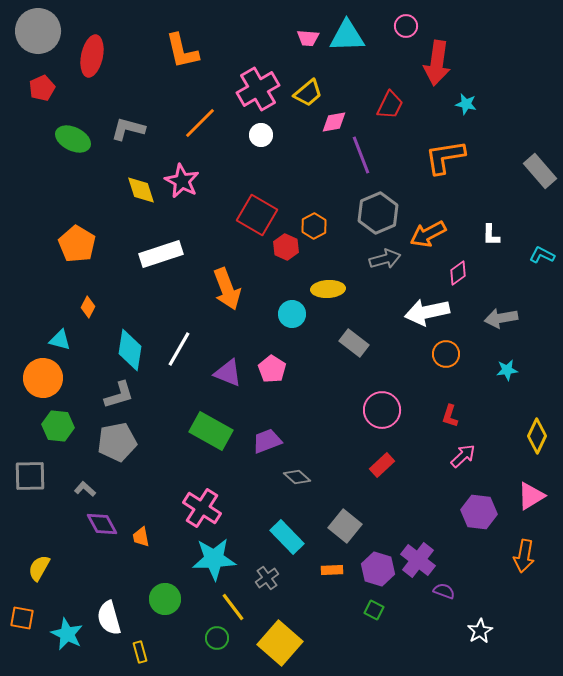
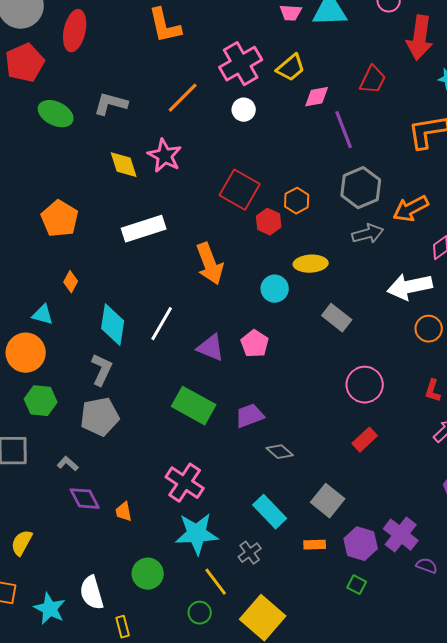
red pentagon: (42, 88) -> (25, 63), size x1.5
gray L-shape: (119, 395) -> (102, 370), turned -48

